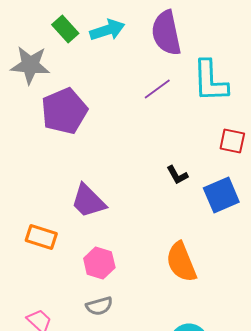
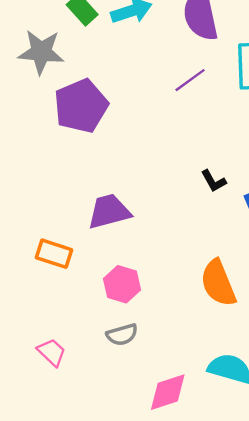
purple trapezoid: (88, 201) -> (109, 211), turned 120

